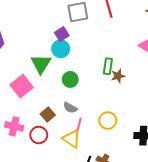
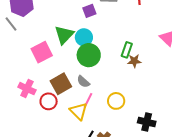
cyan circle: (61, 49) -> (84, 37), moved
green circle: (70, 79) -> (89, 55), size x1.5
brown square: (48, 115) -> (61, 84), size x1.5

